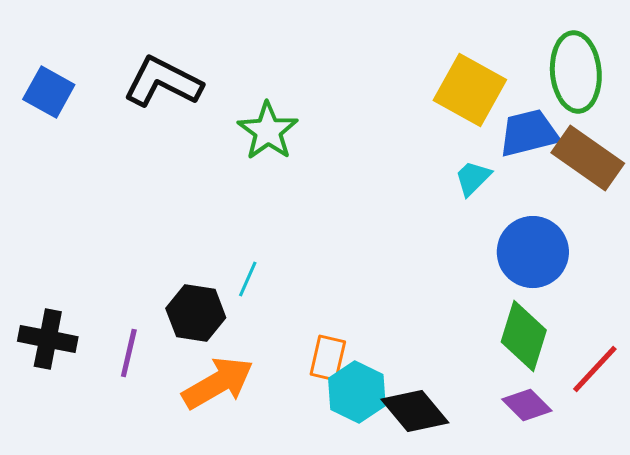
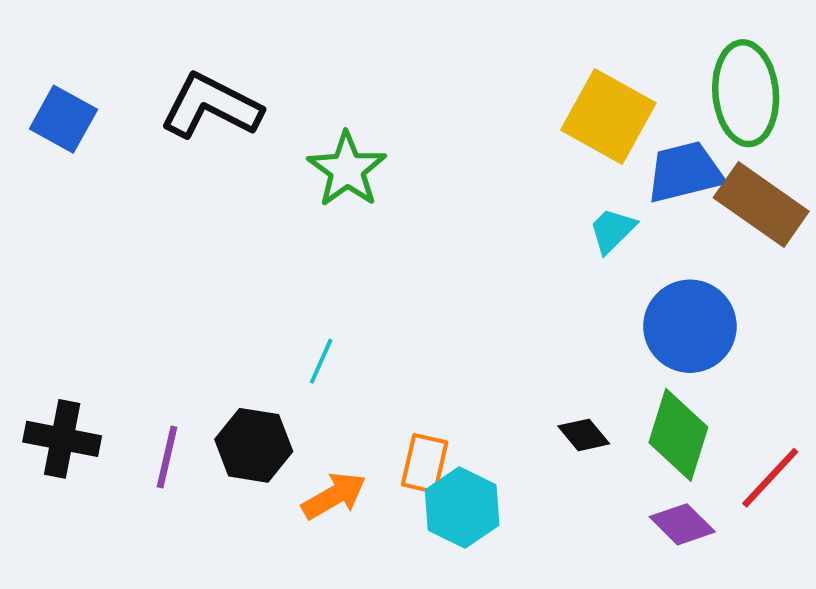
black hexagon: (196, 313) -> (254, 445), moved
orange arrow: (218, 383) -> (334, 496), moved, size x0.7
black diamond: (415, 411) -> (584, 435), moved, size x0.6

